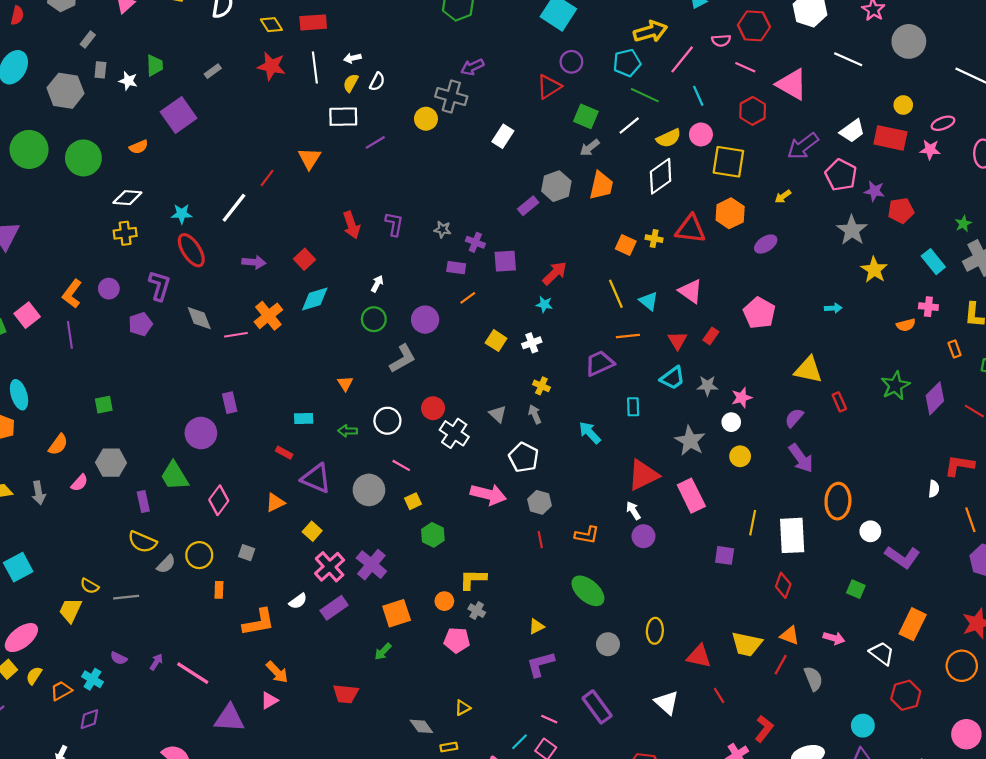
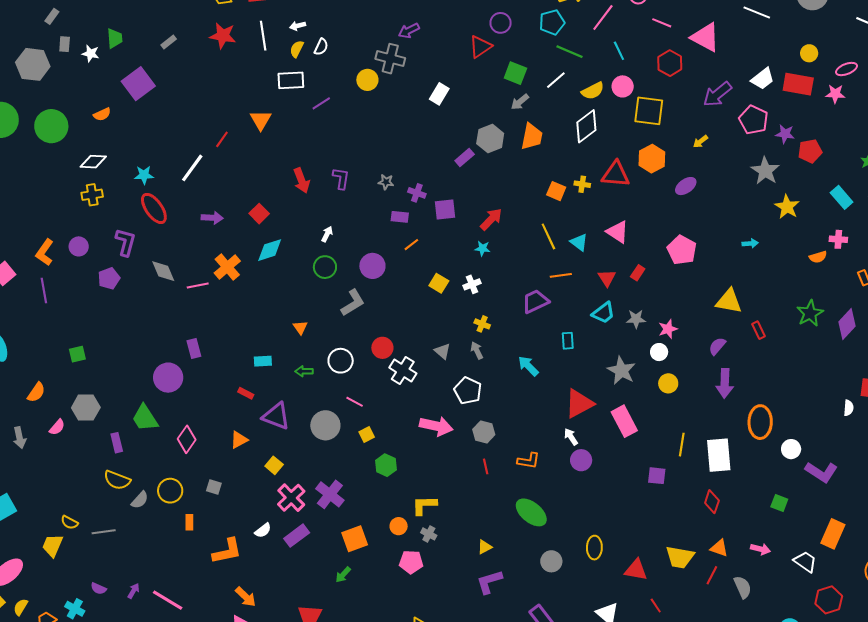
purple arrow: (801, 458) -> (725, 383), turned 40

